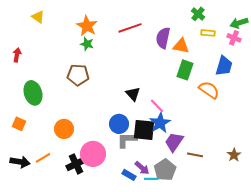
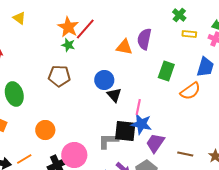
red line: (130, 28) -> (85, 29), moved, turned -30
orange triangle: (181, 46) -> (124, 47), moved
orange semicircle: (209, 90) -> (190, 91), turned 110
pink line: (157, 106) -> (138, 107), turned 56
blue star: (160, 123) -> (141, 124), turned -30
blue circle: (119, 124) -> (104, 80), moved
brown line: (195, 155) -> (185, 154), moved

